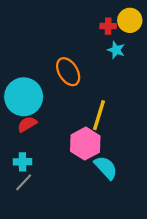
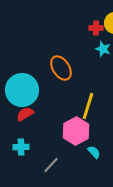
cyan semicircle: (106, 168) -> (94, 152), size x0.6
gray line: (24, 182) -> (51, 165), moved

